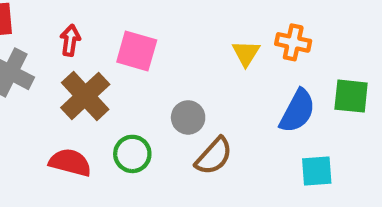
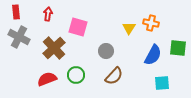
red arrow: (70, 40) -> (48, 14), moved
gray circle: (188, 117) -> (106, 51), moved
red semicircle: (70, 162) -> (47, 79), turned -36

